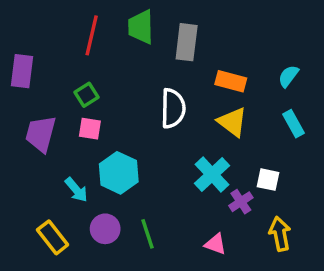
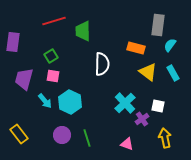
green trapezoid: (141, 27) -> (83, 31), moved
red line: (92, 35) -> (54, 21), turned 60
gray rectangle: (187, 42) -> (158, 25), moved
yellow triangle: (232, 122) -> (148, 72), moved
cyan arrow: (76, 190) -> (45, 101), moved
yellow rectangle: (53, 237) -> (19, 134), moved

